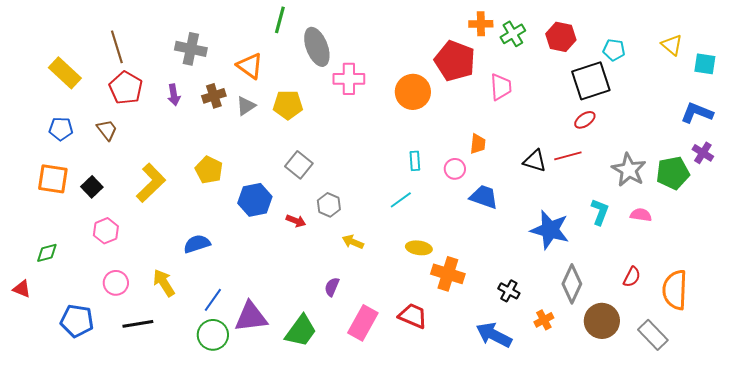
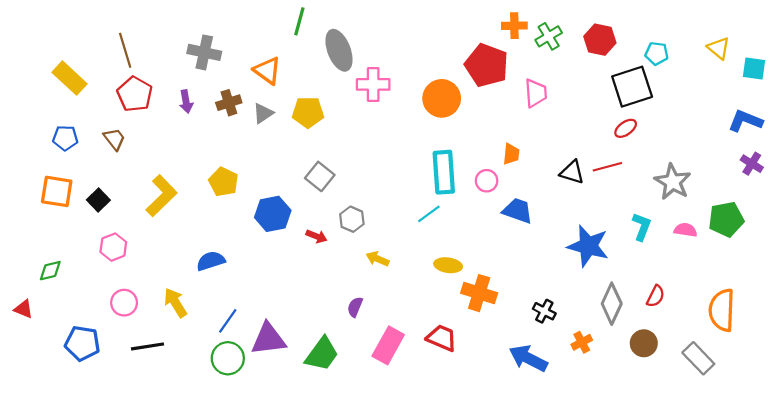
cyan rectangle: (415, 161) -> (444, 172), size x2.0
green pentagon: (673, 173) -> (726, 219), moved
red semicircle: (632, 277) -> (656, 296), moved
brown circle: (602, 321) -> (644, 343), size x0.7

